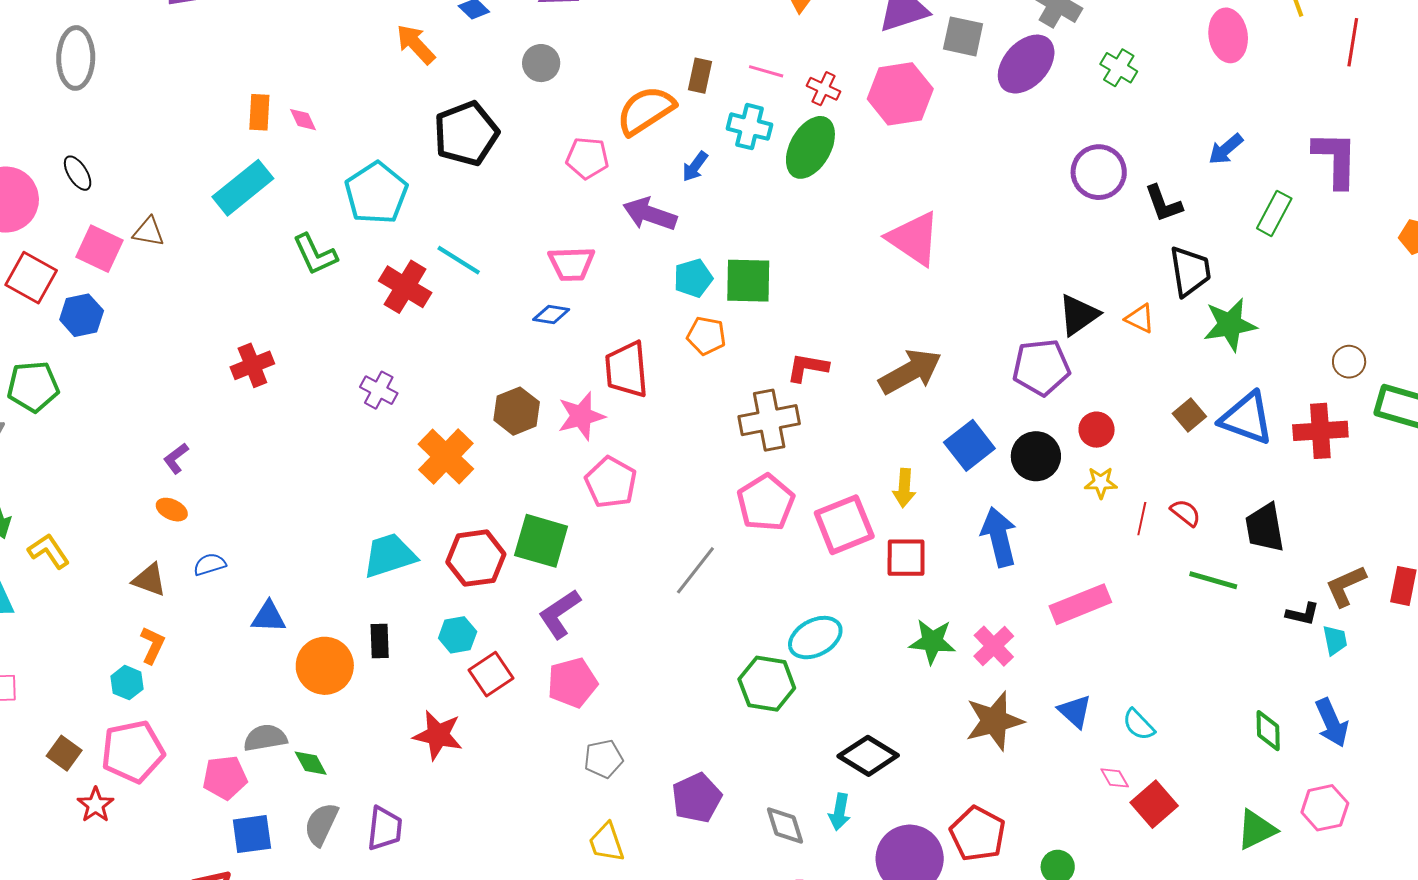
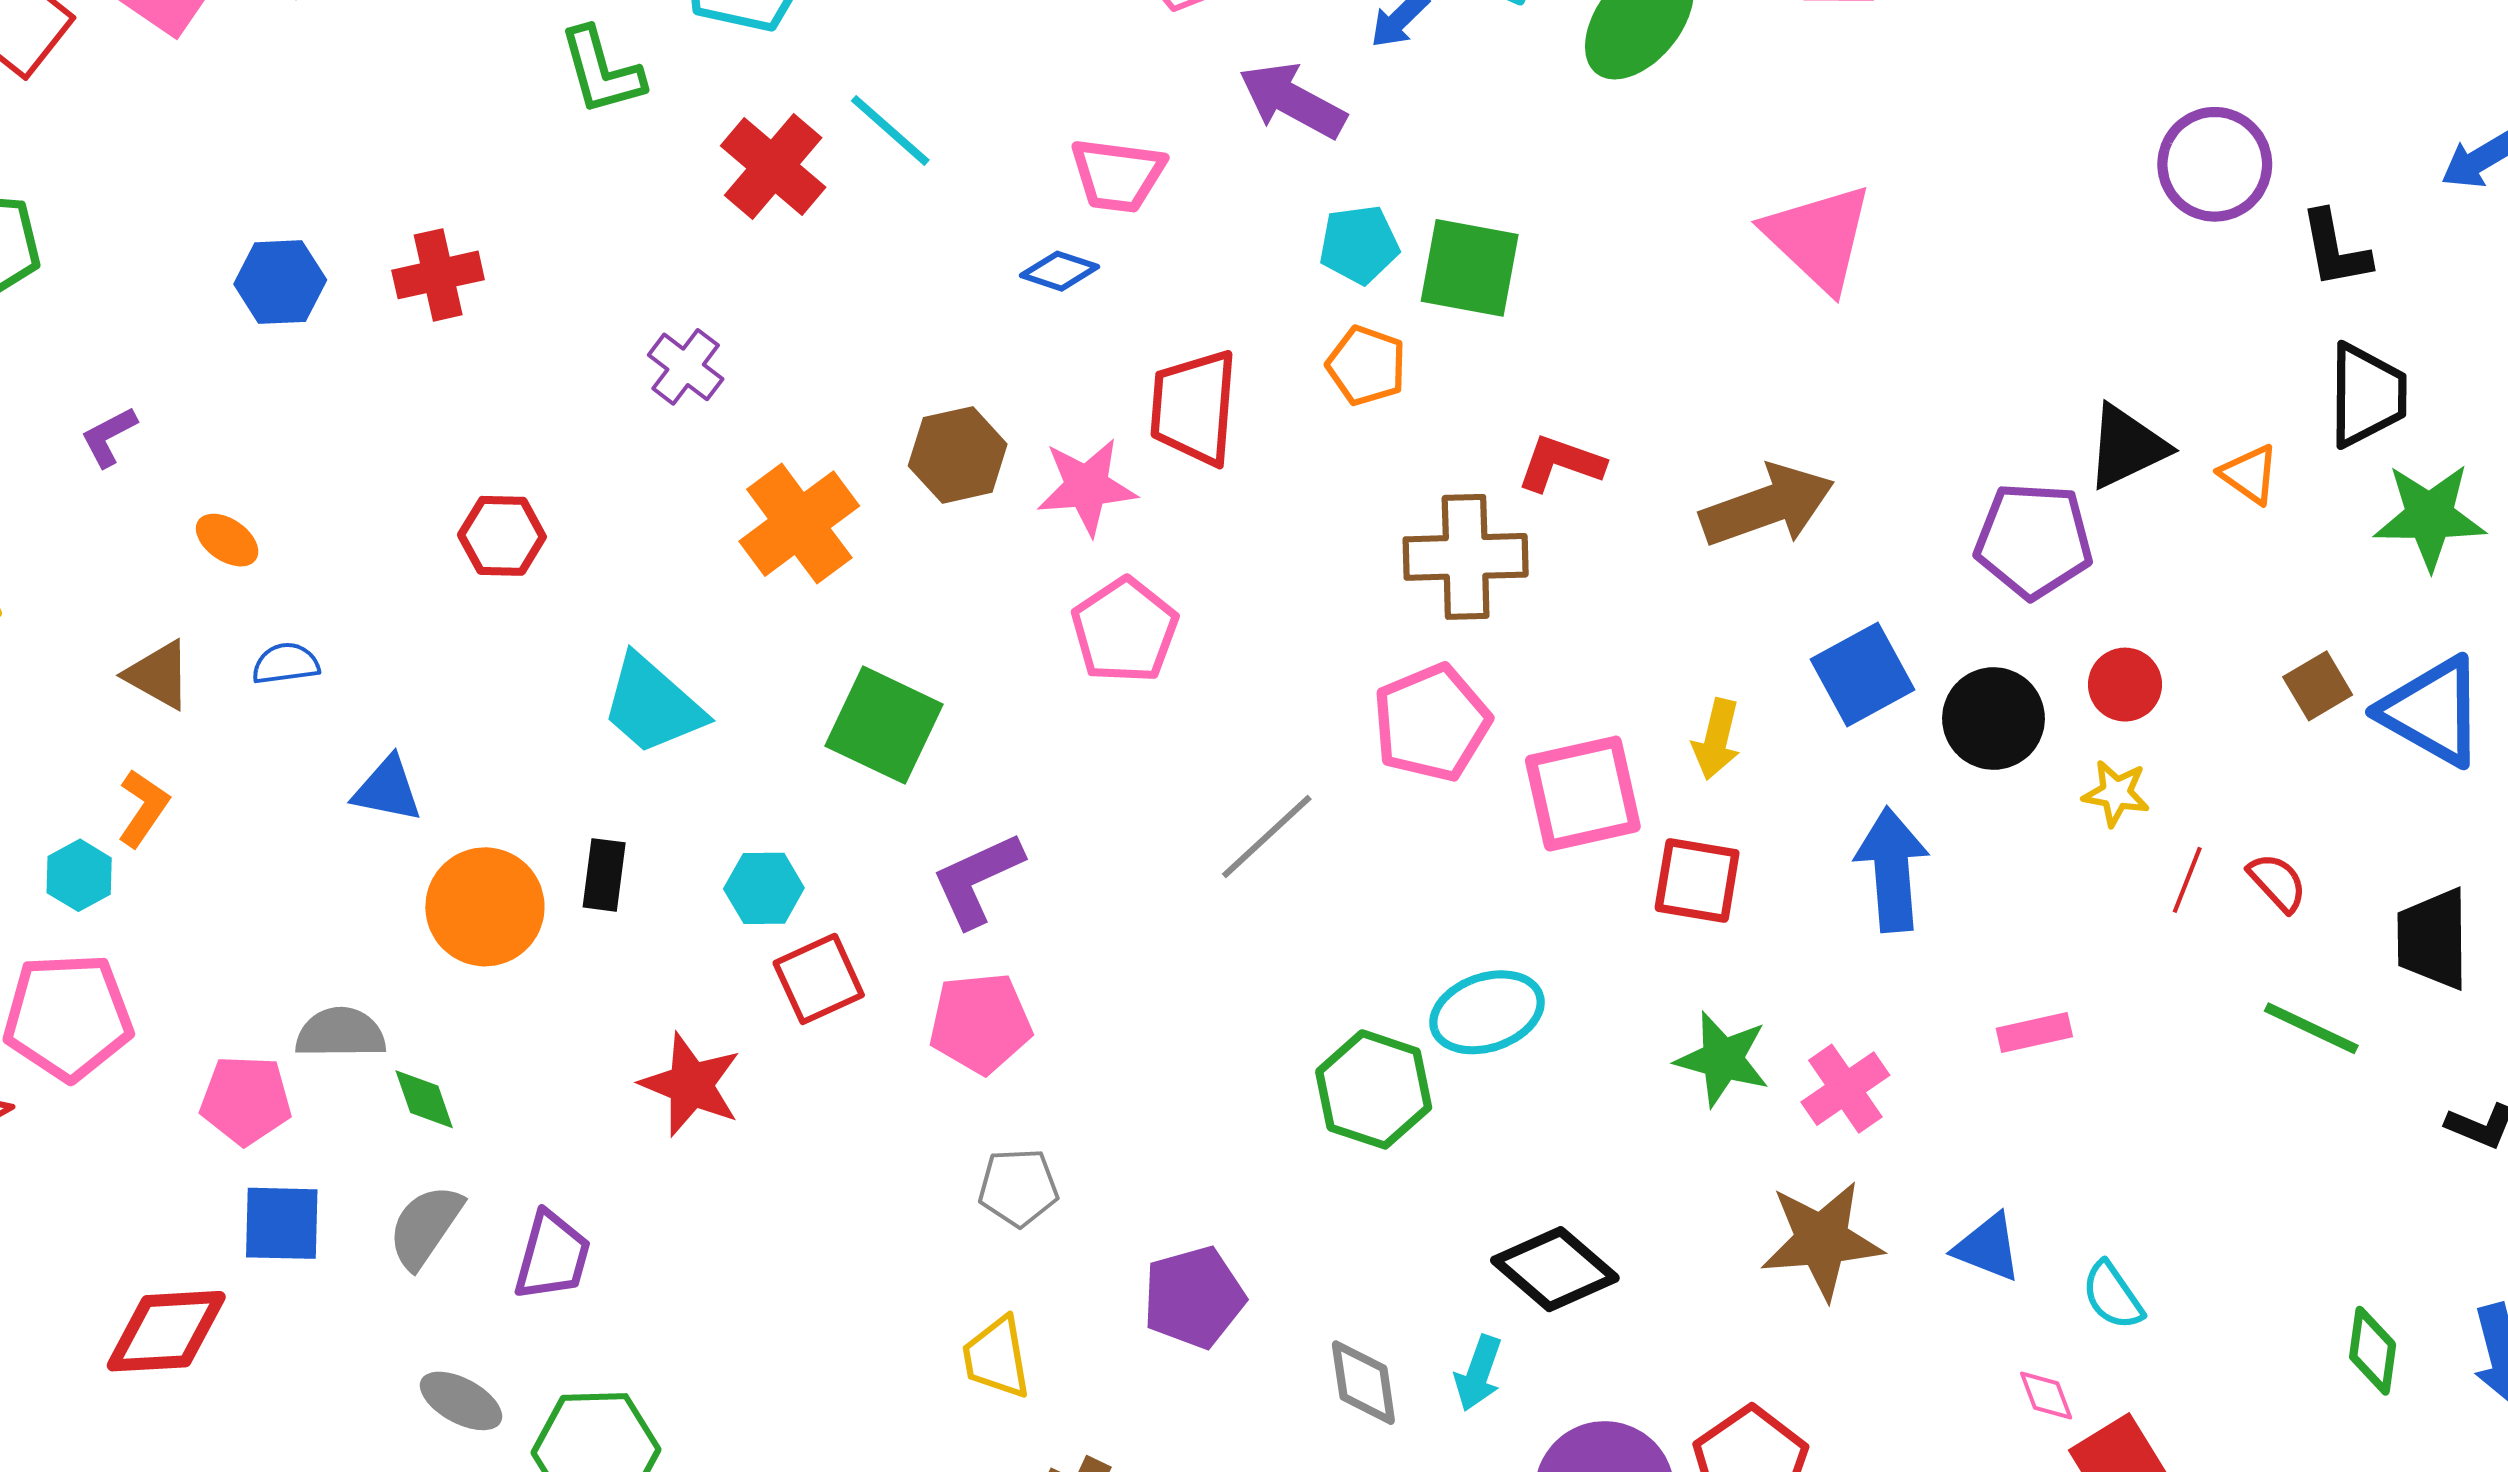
blue hexagon: (82, 315) -> (280, 282), moved
purple L-shape: (176, 458) -> (109, 437), moved
green square: (541, 541) -> (884, 725), moved
cyan trapezoid: (389, 555) -> (652, 705), turned -130
red hexagon: (476, 558) -> (502, 536), moved, size x0.7
pink rectangle: (1080, 604) -> (2034, 1033), size x0.6
blue triangle: (1075, 711) -> (1988, 1248), turned -30

